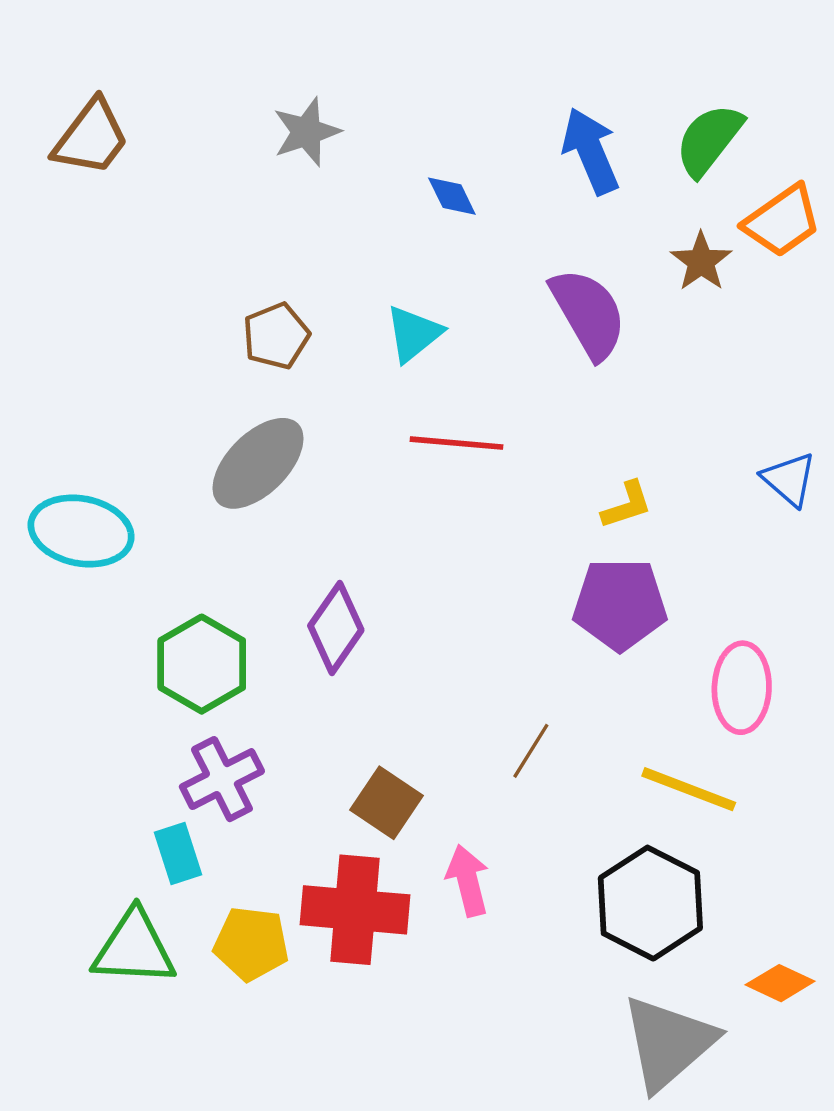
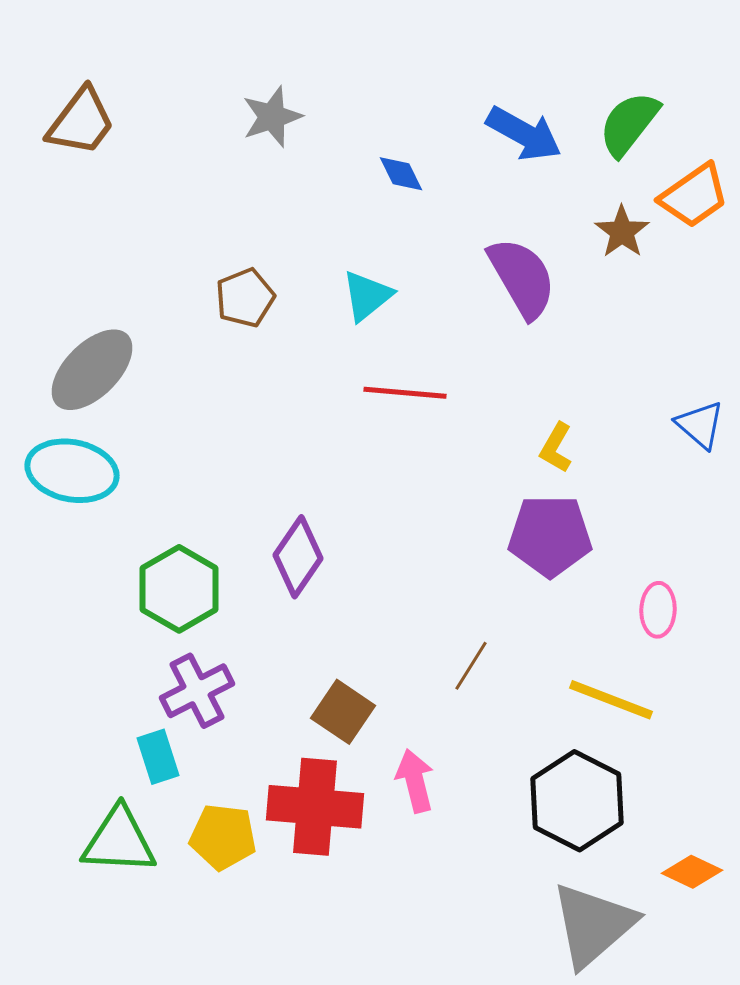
blue arrow: (591, 151) -> (524, 134), turned 142
gray ellipse: (258, 463) -> (92, 370), moved
yellow L-shape: (627, 505) -> (556, 448), turned 138
pink ellipse: (742, 688) -> (658, 610), size x0.7

